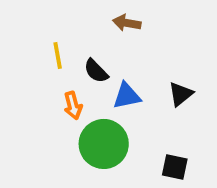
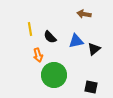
brown arrow: (127, 23) -> (84, 14), moved
blue triangle: (127, 96) -> (76, 41), moved

